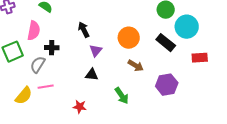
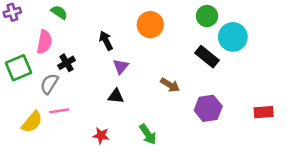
orange circle: (129, 38) -> (150, 25), moved
black cross: (52, 48) -> (67, 63), turned -32
red rectangle: (200, 58) -> (264, 112), moved
green arrow: (122, 96) -> (148, 134), moved

